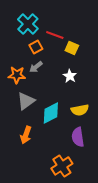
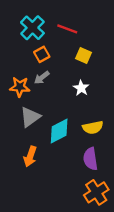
red line: (55, 35) -> (67, 29), moved
orange cross: (62, 166) -> (96, 192), moved

